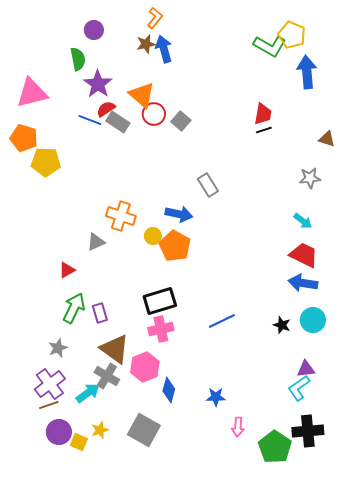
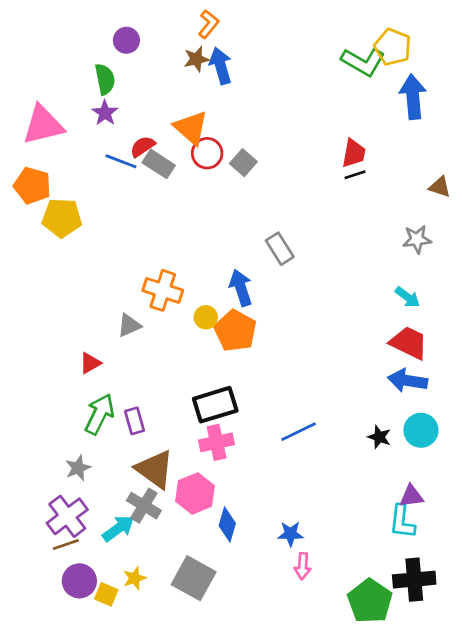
purple star: (98, 84) -> (105, 113), moved, size x0.7
blue arrow: (179, 214) -> (241, 288), turned -120
cyan L-shape: (299, 388) -> (402, 522), turned -48
pink arrow: (238, 427) -> (303, 566), moved

